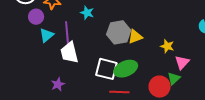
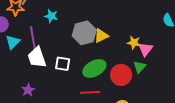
pink triangle: (182, 62) -> (146, 49), moved
white square: (106, 69) -> (63, 64), moved, size x0.7
green triangle: (174, 78) -> (140, 67), moved
red circle: (160, 87) -> (121, 75), moved

